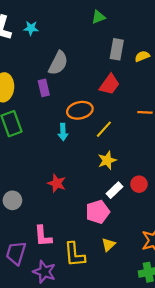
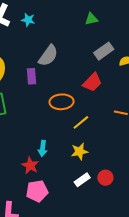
gray rectangle: (117, 49) -> (104, 51), turned 36
cyan arrow: (63, 132) -> (43, 148), moved
pink pentagon: (98, 212) -> (37, 191), moved

